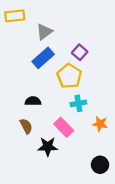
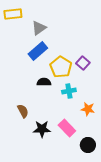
purple square: (80, 52) -> (83, 63), moved
black semicircle: (33, 101) -> (44, 82), moved
pink rectangle: (64, 127) -> (67, 128), moved

